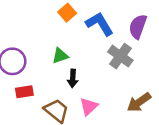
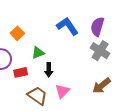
orange square: (67, 13) -> (17, 33), moved
gray cross: (120, 56) -> (100, 51), moved
red rectangle: (24, 92) -> (21, 72), moved

